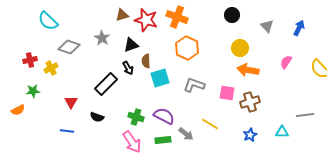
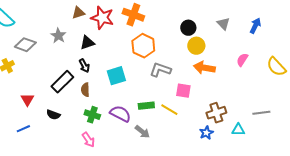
black circle: (232, 15) -> (188, 28), moved
brown semicircle: (146, 61) -> (85, 90), moved
gray L-shape: (194, 85) -> (160, 70), moved
brown cross: (250, 102) -> (216, 113), moved
yellow line: (210, 124) -> (169, 110), moved
blue line: (67, 131) -> (23, 129), turned -32
green rectangle: (163, 140) -> (146, 106), moved
pink arrow: (132, 142) -> (88, 140), size x0.7

